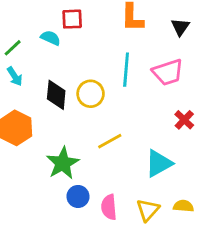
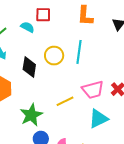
pink trapezoid: (168, 72) -> (93, 90), moved
yellow circle: (91, 94) -> (54, 56), moved

